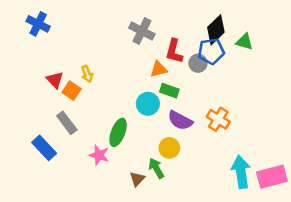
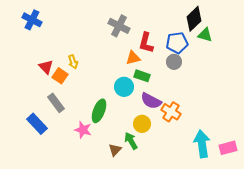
black diamond: (216, 30) -> (194, 19), moved
gray circle: (198, 63) -> (174, 62), moved
orange cross: (218, 119) -> (171, 112), moved
pink rectangle: (272, 177) -> (228, 148), size x0.7

